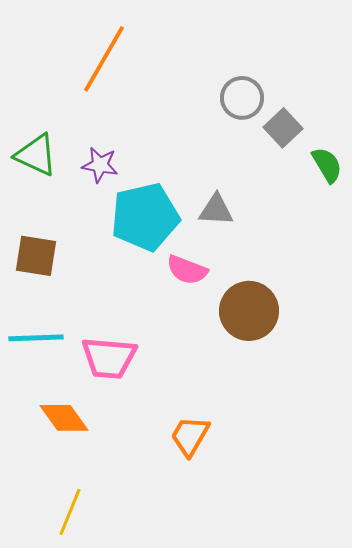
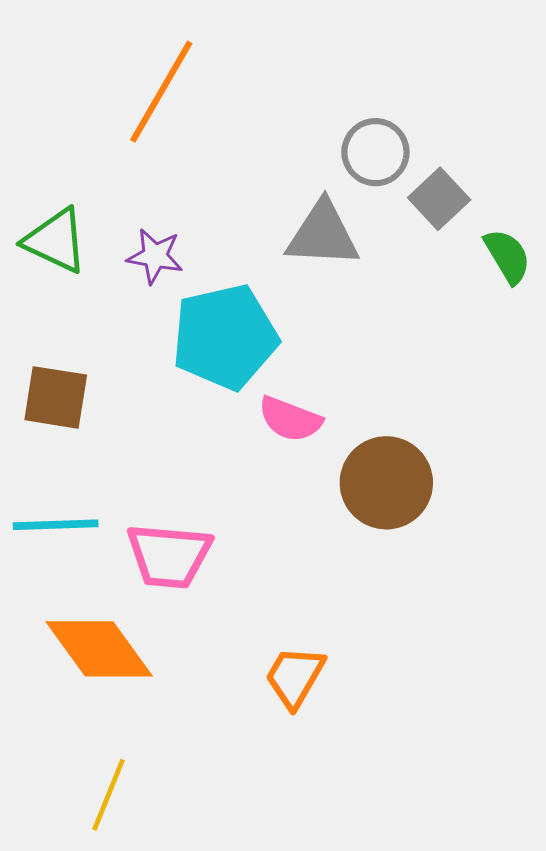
gray triangle: (216, 210) -> (323, 234), moved, size x1.4
orange diamond: (64, 418) -> (99, 649), size x1.4

